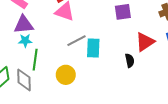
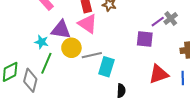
purple triangle: (24, 25) -> (61, 30), moved
black semicircle: (130, 60) -> (121, 91), moved
yellow circle: (66, 75) -> (71, 48), moved

